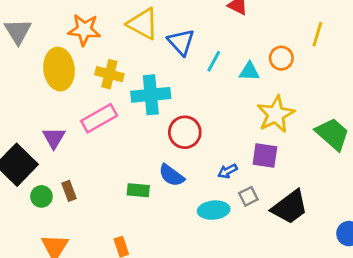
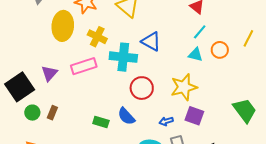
blue triangle: (181, 42) -> (151, 41), moved, turned -30
cyan line: (214, 61) -> (200, 32), moved
yellow star: (276, 114) -> (184, 87), moved
brown rectangle: (69, 191) -> (52, 113), turned 32

